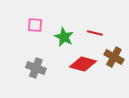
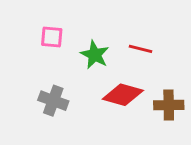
brown cross: (114, 57) -> (169, 105), moved, turned -30

